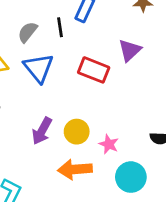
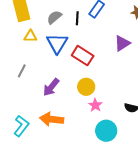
red rectangle: (94, 70) -> (83, 56), moved
yellow circle: (77, 132) -> (86, 87), moved
orange arrow: (75, 169) -> (52, 119), moved

